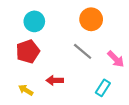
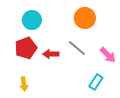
red arrow: (55, 80) -> (51, 54), moved
yellow arrow: (26, 90) -> (24, 84), turned -128

